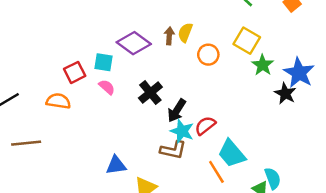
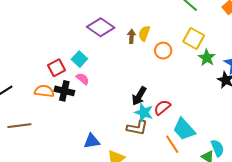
purple diamond: (134, 43) -> (101, 27), moved
cyan square: (104, 62) -> (79, 59), turned 35
black cross: (150, 93) -> (64, 91), moved, turned -36

